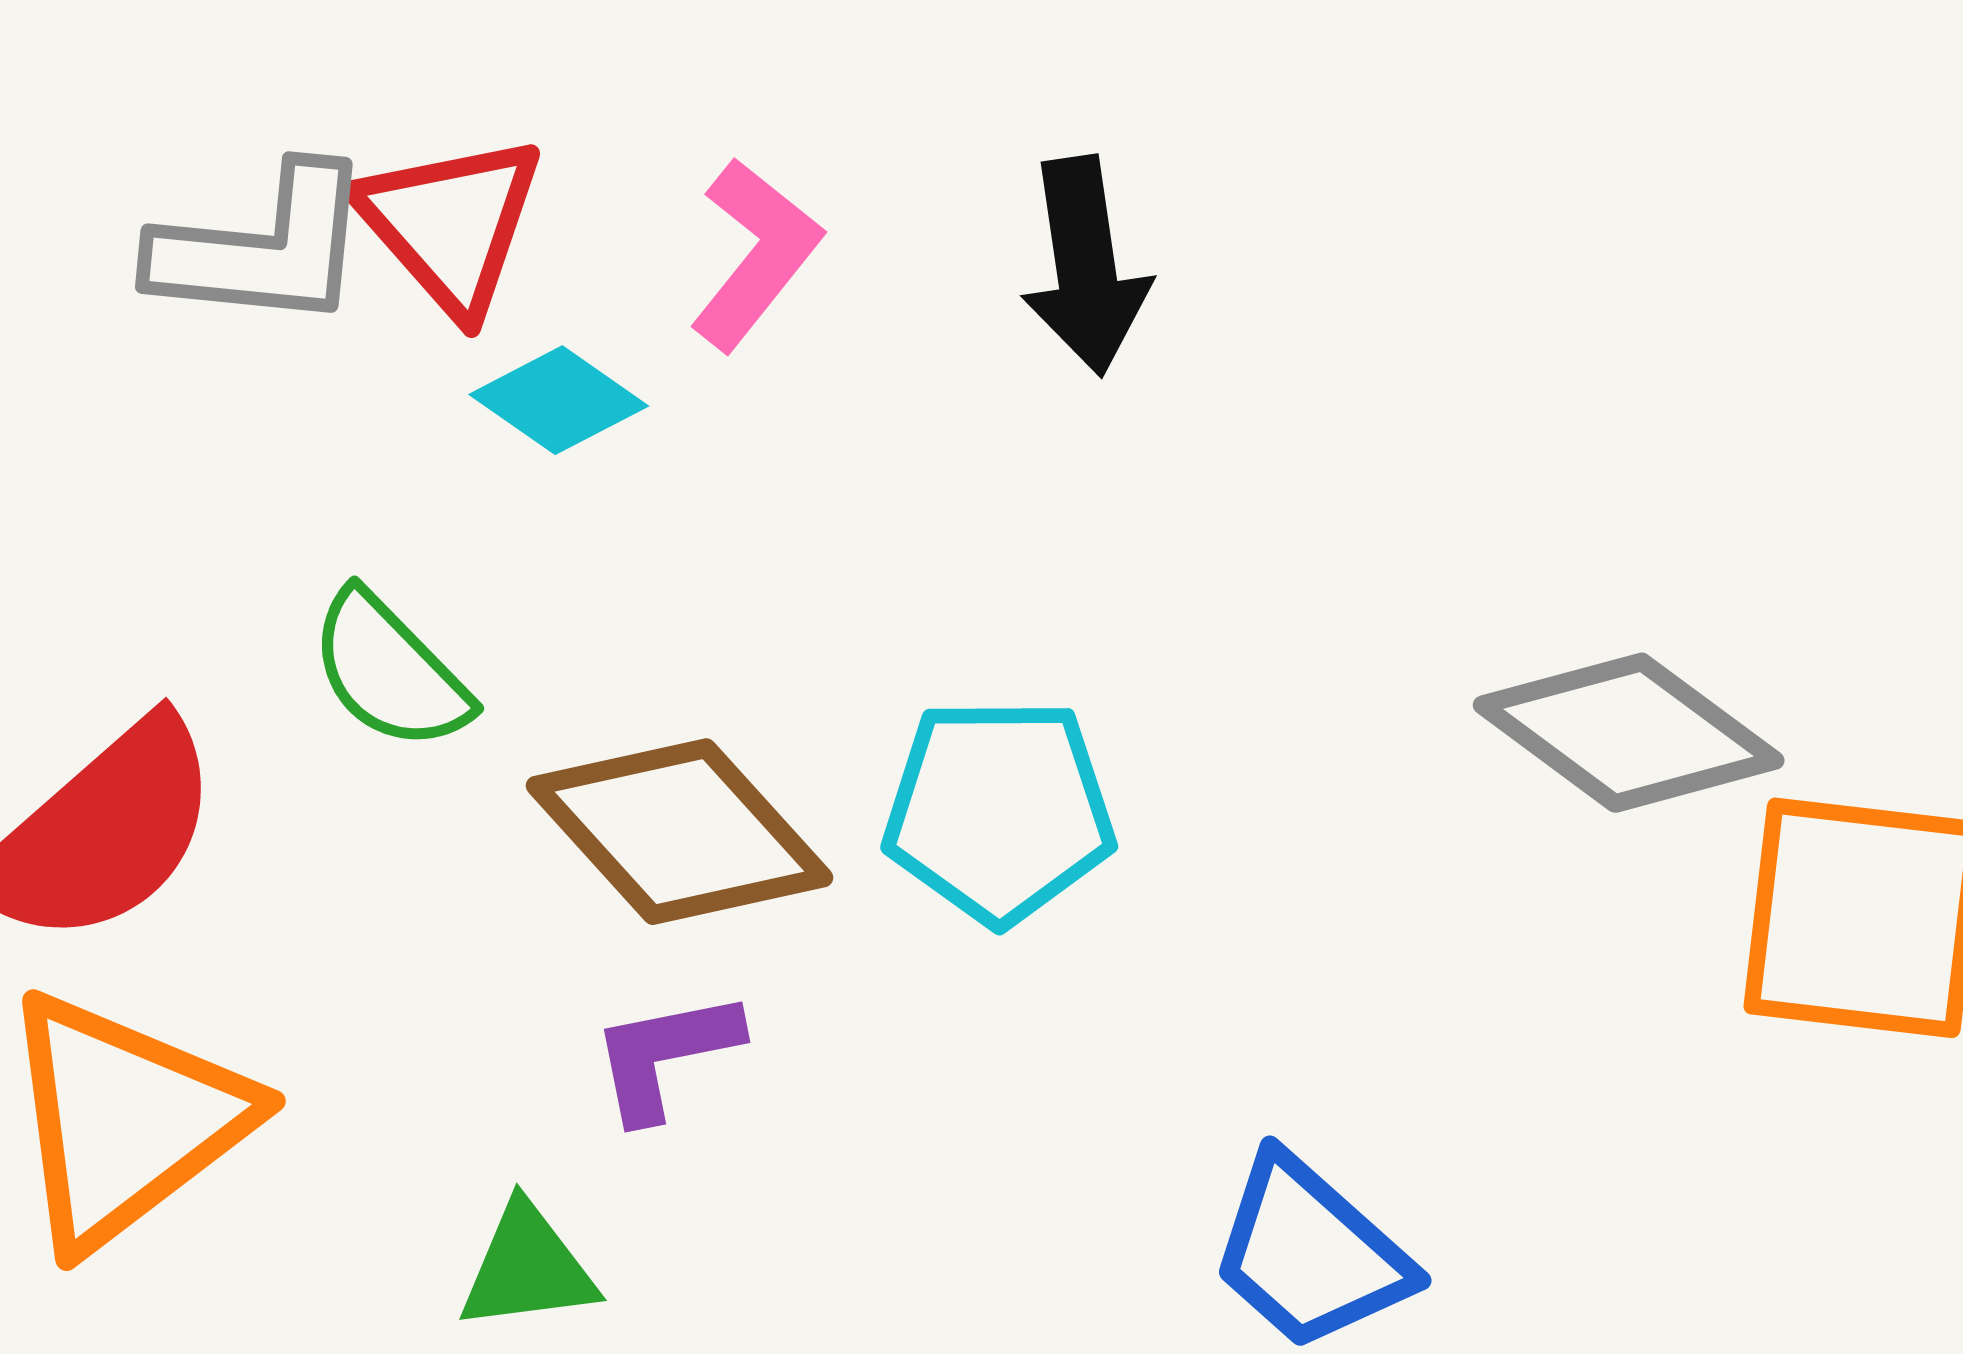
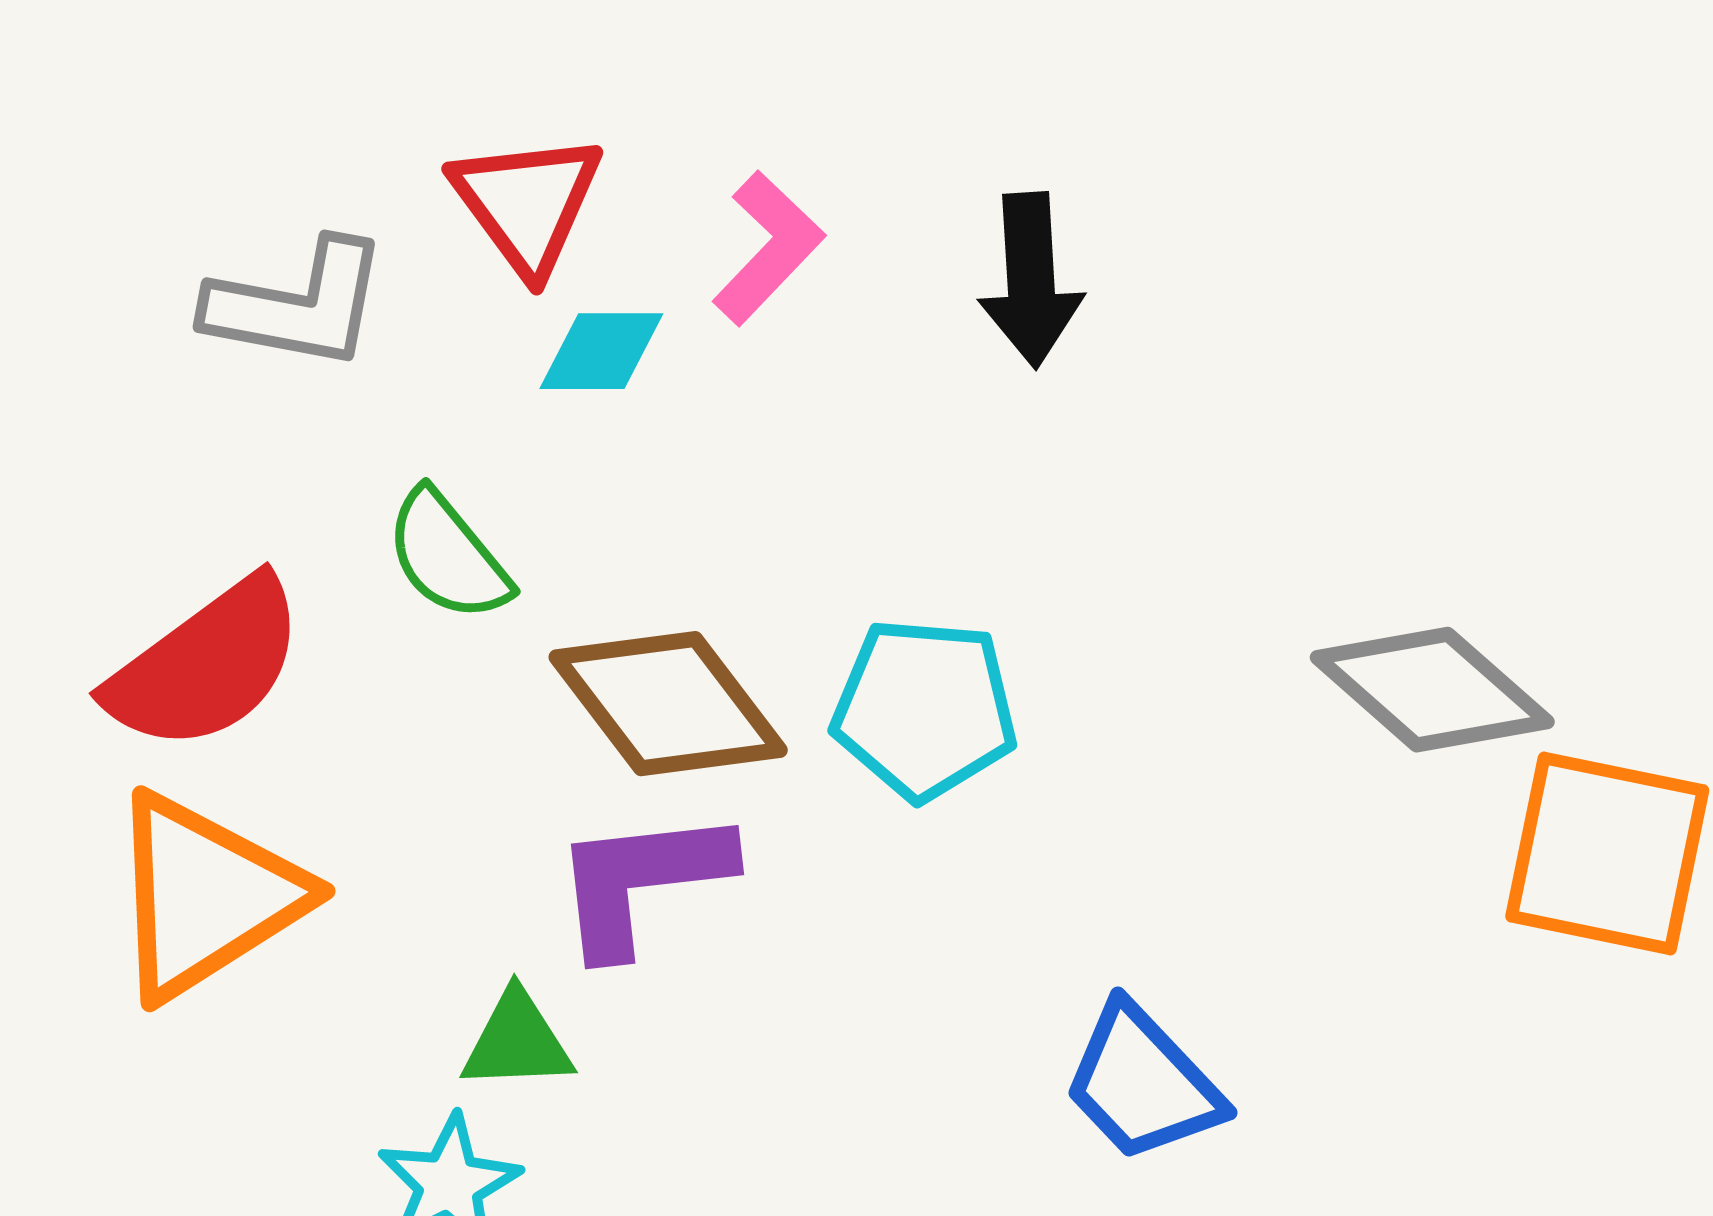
gray L-shape: (262, 248) -> (297, 305), moved
cyan diamond: (559, 400) -> (601, 351), turned -40
purple L-shape: (665, 1055) -> (642, 881), size x1.5

